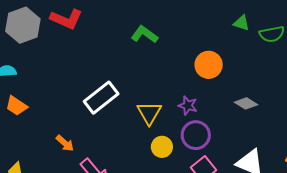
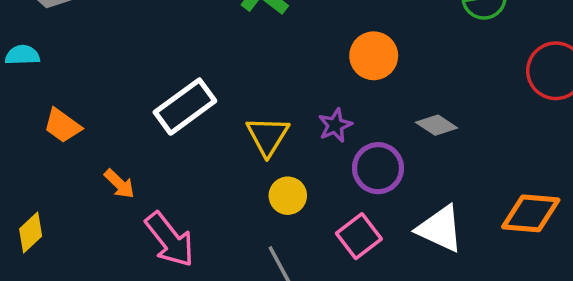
purple star: (188, 105) -> (335, 125), turned 30
orange trapezoid: (16, 106) -> (62, 126), moved
purple circle: (196, 135) -> (378, 168), moved

